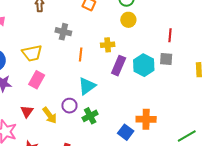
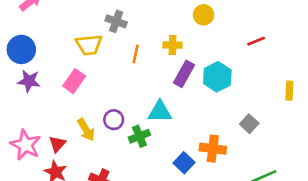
red line: (170, 35) -> (256, 41), turned 56
yellow trapezoid: (32, 53) -> (89, 45), moved
gray square: (166, 59) -> (249, 124), moved, turned 32
cyan triangle: (87, 86) -> (160, 112), moved, turned 30
red triangle: (27, 111) -> (57, 144), moved

